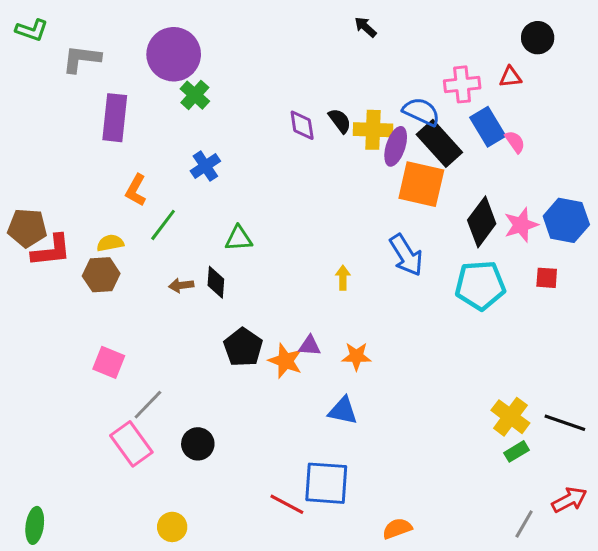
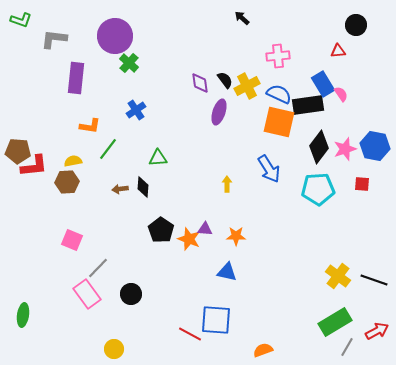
pink cross: (462, 84) -> (278, 56), moved
blue semicircle: (421, 112) -> (279, 94), moved
yellow cross: (373, 130) -> (247, 86), turned -30
black rectangle: (439, 143) -> (308, 105), moved, turned -56
purple ellipse: (396, 146) -> (219, 112), moved
orange L-shape: (136, 190) -> (90, 126), turned -110
green rectangle: (516, 451) -> (335, 322), moved, size x2.0
green ellipse: (35, 525) -> (23, 315), moved

